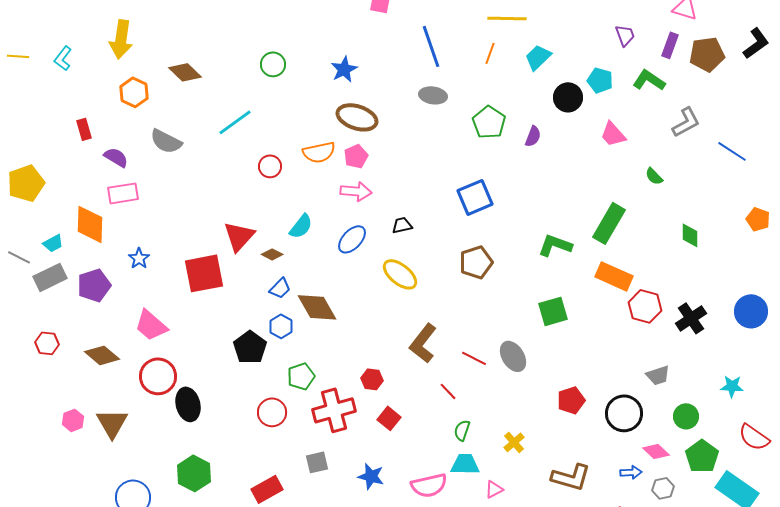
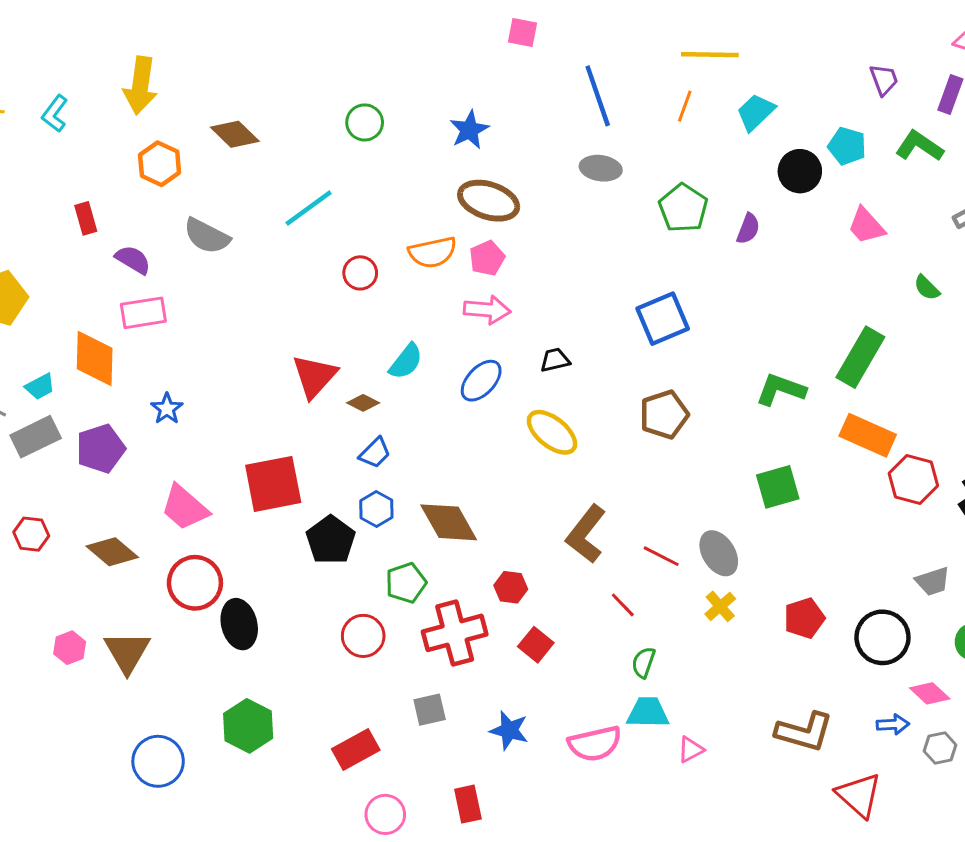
red square: (204, 273) -> (273, 484), moved
brown diamond: (317, 307) -> (449, 522), moved
yellow cross: (514, 442) -> (720, 606), moved

